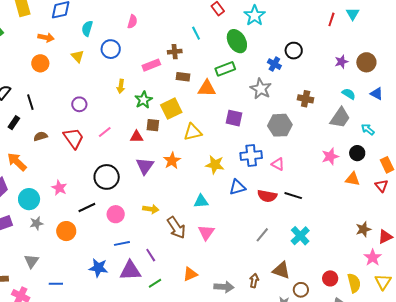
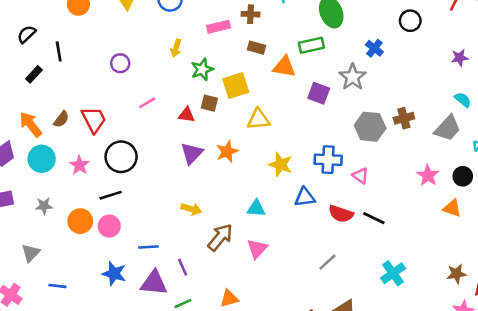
black circle: (294, 51) -> (410, 21), moved
brown cross: (306, 99) -> (404, 118), moved, turned -35
purple square: (234, 118) -> (319, 93), moved
brown semicircle: (41, 136) -> (61, 119), moved, turned 136
red trapezoid: (74, 138) -> (94, 120), moved
pink star: (330, 156) -> (428, 175), turned -30
black circle: (107, 177) -> (121, 157), moved
cyan circle: (29, 199) -> (42, 159), moved
pink circle: (116, 214) -> (109, 226), moved
brown arrow: (176, 228) -> (220, 237), turned -115
cyan cross: (300, 236) -> (393, 273), moved

